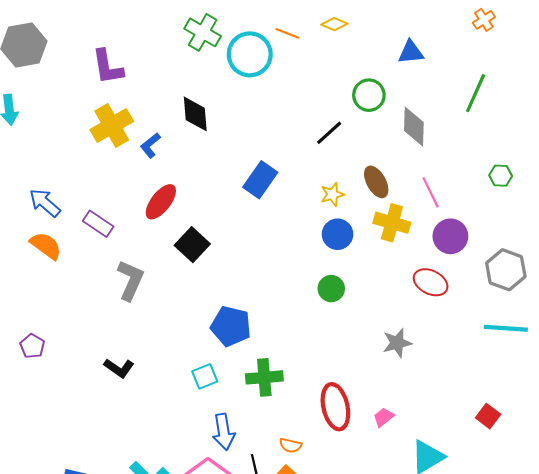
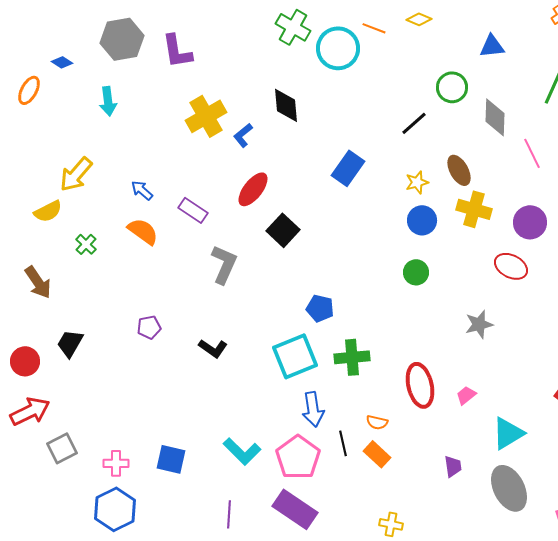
purple L-shape: (108, 67) -> (177, 51), moved
pink line: (431, 192) -> (532, 153), moved
blue arrow: (45, 203) -> (142, 190), size x0.7
blue pentagon: (231, 326) -> (320, 308), size x0.7
purple pentagon: (32, 346) -> (149, 327), moved, turned 30
cyan square: (205, 376) -> (295, 356), size x1.8

